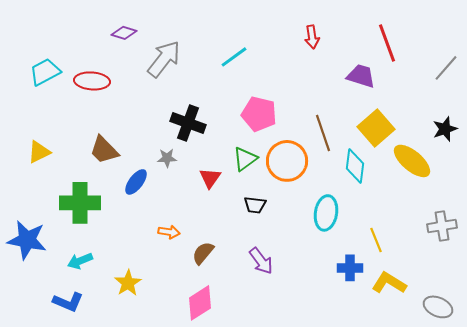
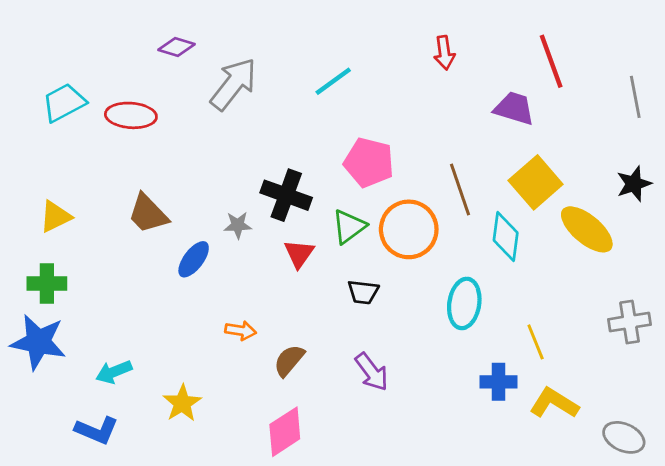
gray line: (446, 68) -> (635, 97), turned -52
black cross: (188, 123) -> (286, 195), moved
green cross: (80, 203) -> (47, 284), moved, size x0.7

